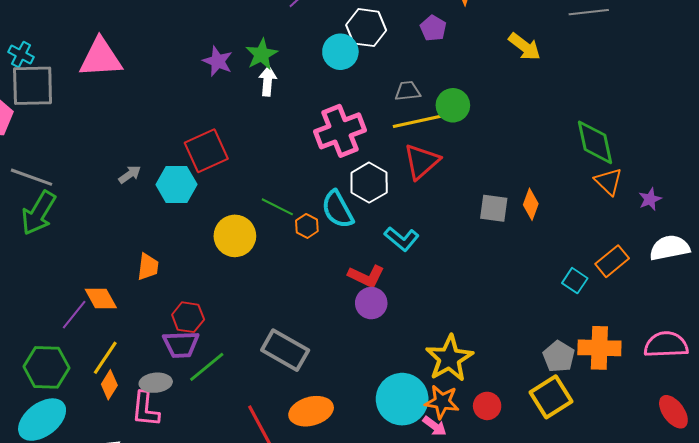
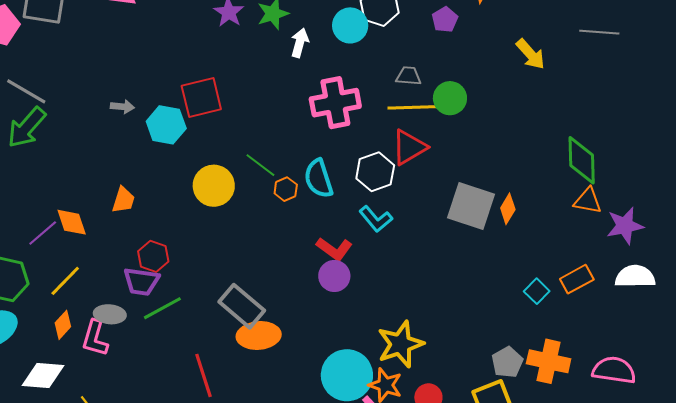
white arrow: (268, 81) -> (300, 43), moved
gray arrow: (130, 174) -> (122, 107), turned 30
orange triangle: (608, 181) -> (588, 201), turned -44
white hexagon: (369, 183) -> (375, 172), moved
purple star: (650, 199) -> (625, 226), size x1.6
gray square: (494, 208) -> (471, 206), size x1.6
orange diamond: (109, 385) -> (63, 325), moved
orange ellipse: (311, 411) -> (259, 335), moved

